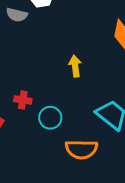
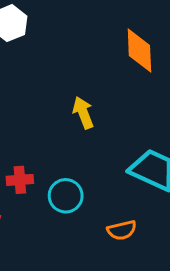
orange semicircle: (81, 149) -> (122, 230), size x0.6

